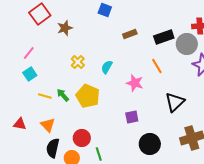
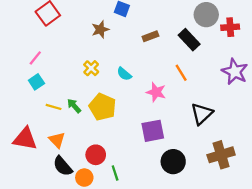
brown star: (65, 28) -> (100, 29), moved
black rectangle: (164, 37) -> (189, 40), turned 66
gray circle: (187, 44) -> (206, 15), moved
cyan semicircle: (107, 67) -> (124, 74), turned -80
purple square: (132, 117) -> (153, 131), size x1.5
red triangle: (20, 124) -> (25, 139), size x1.6
black semicircle: (53, 148) -> (63, 166), turned -54

